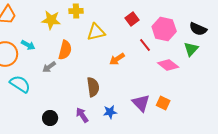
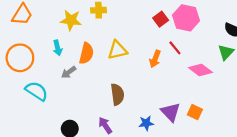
pink hexagon: (164, 29) -> (186, 18), moved
yellow triangle: (96, 32) -> (117, 50), moved
cyan arrow: (28, 45) -> (58, 48), moved, turned 48
orange arrow: (117, 59) -> (155, 59), moved, turned -35
blue star: (110, 112) -> (146, 123), moved

